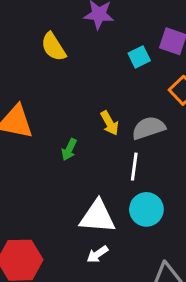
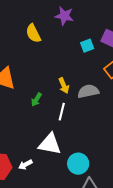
white line: (134, 167) -> (62, 112), moved
cyan circle: (146, 209) -> (78, 164), moved
white arrow: (97, 254) -> (25, 165), moved

